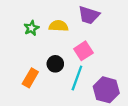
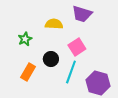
green star: (31, 28) -> (25, 39), moved

